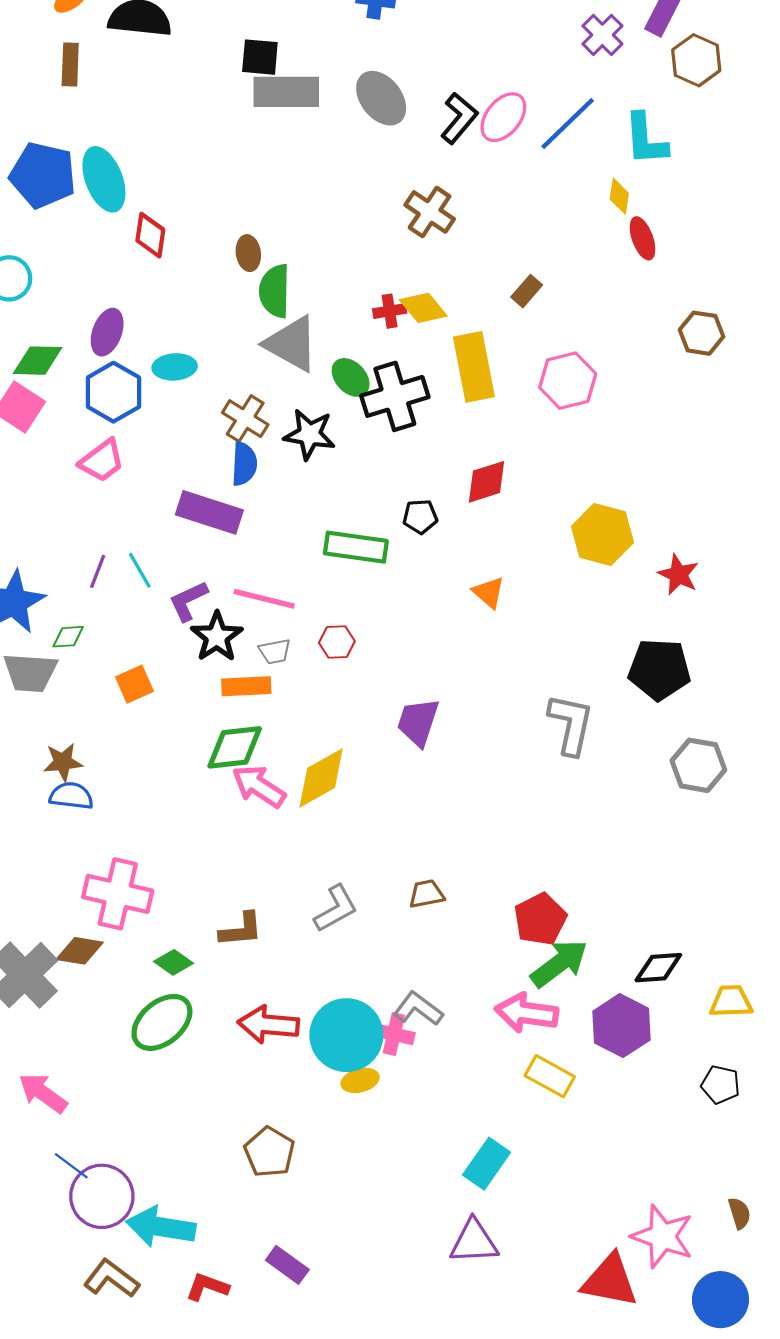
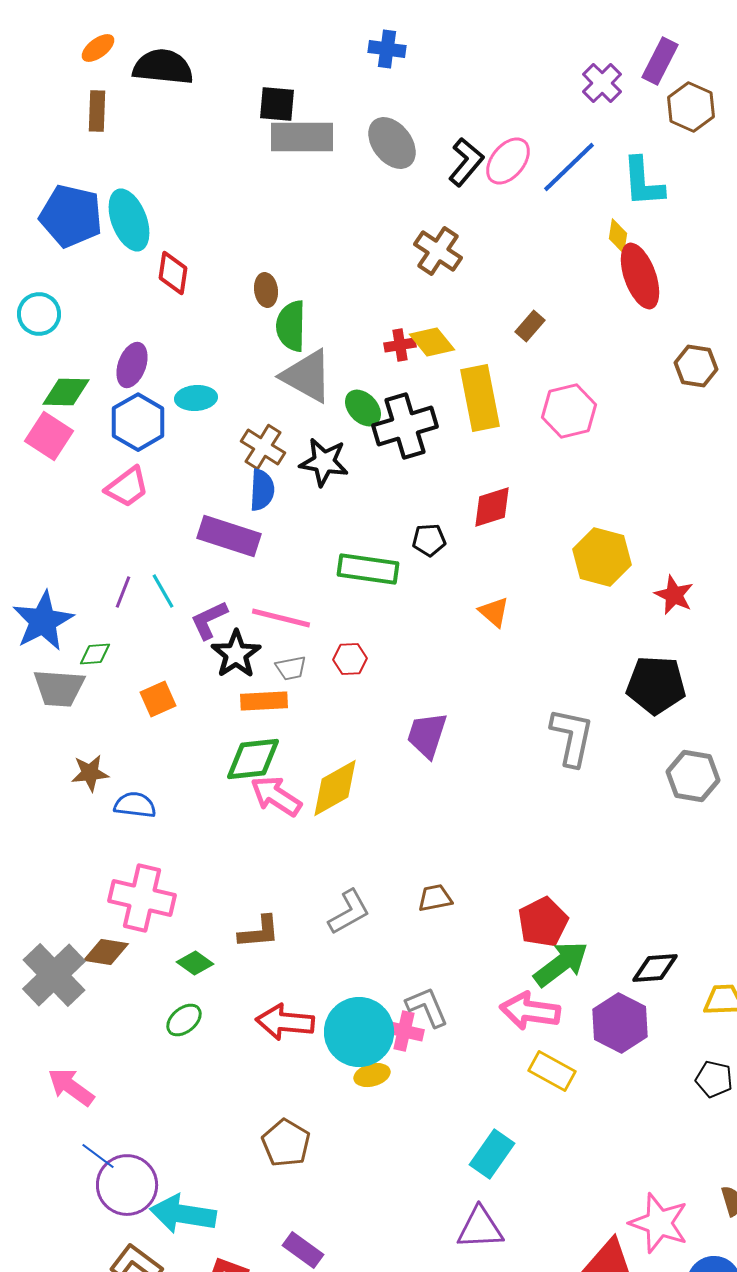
red ellipse: (643, 238) -> (640, 276), size x1.6
blue semicircle: (71, 796) -> (135, 805), moved
gray L-shape: (418, 1009) -> (427, 1007), turned 30
green ellipse: (162, 1022) -> (184, 1020), size x0.6

